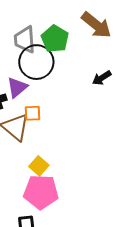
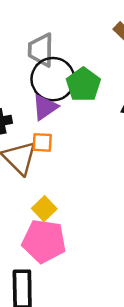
green pentagon: (55, 39) -> (83, 85), moved
purple triangle: (17, 87) -> (45, 107), moved

